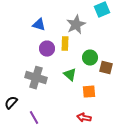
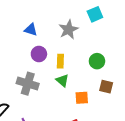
yellow rectangle: (65, 44) -> (60, 61), moved
green circle: (90, 58) -> (97, 61), moved
brown square: (106, 68) -> (106, 87), moved

